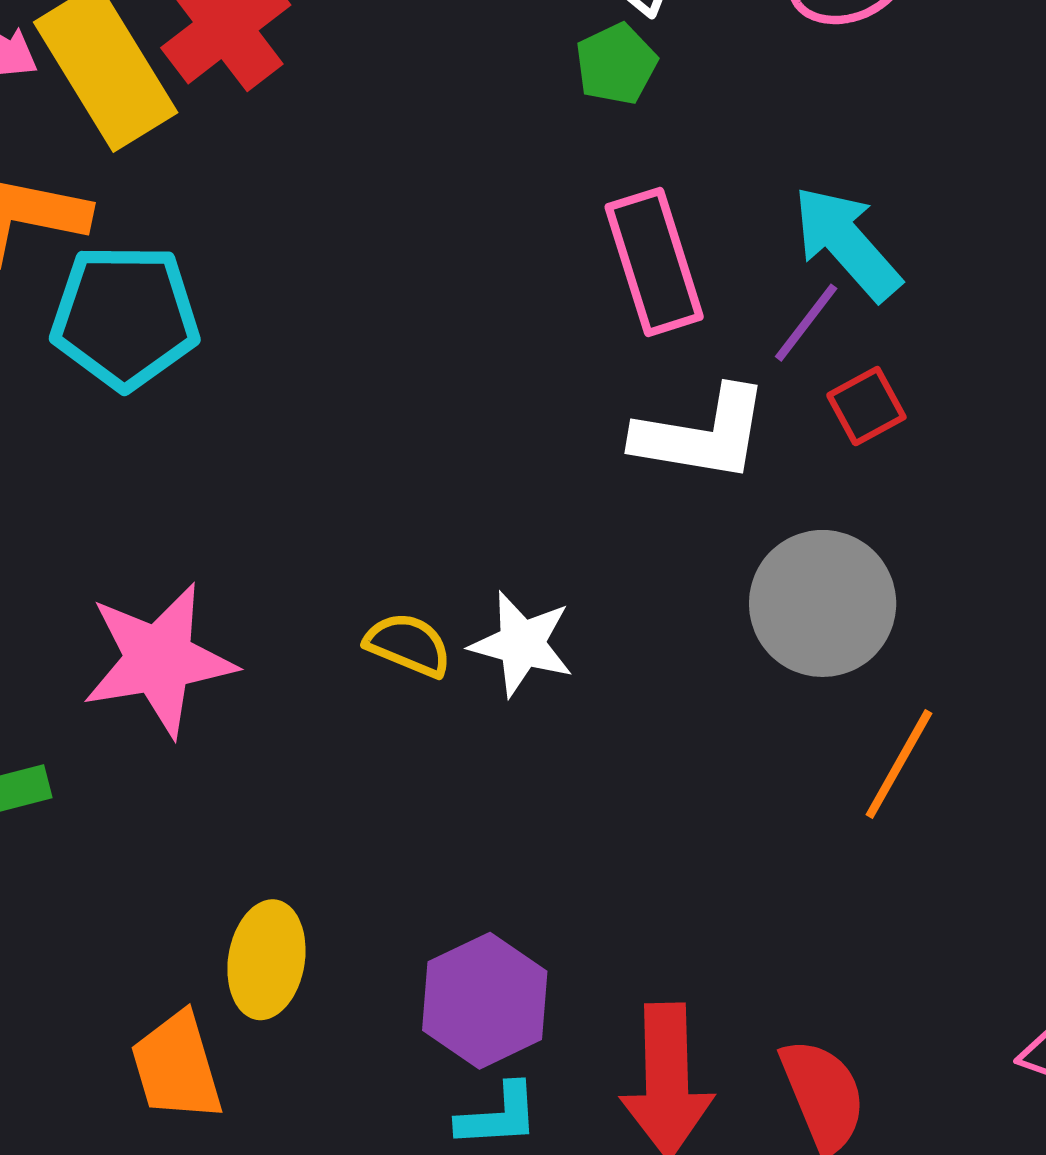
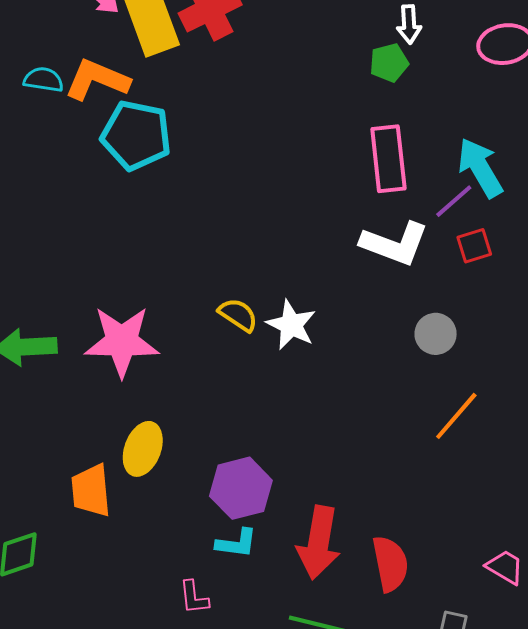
gray circle: (823, 603) -> (436, 334), size x0.6
pink star: (159, 660) -> (122, 341), moved

